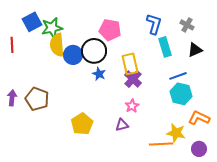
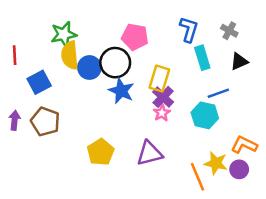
blue square: (32, 22) -> (39, 82), moved
yellow rectangle: (130, 64) -> (159, 79), turned 30
blue star: (99, 74) -> (121, 91), size x1.5
cyan hexagon: (181, 94) -> (205, 115), moved
pink star: (132, 106) -> (162, 113), moved
purple triangle: (122, 125) -> (150, 153), size x1.6
orange line: (161, 144) -> (197, 177), turned 70
purple circle: (199, 149) -> (239, 169), moved

